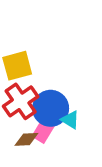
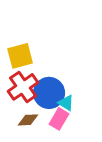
pink rectangle: (44, 130) -> (59, 119), moved

